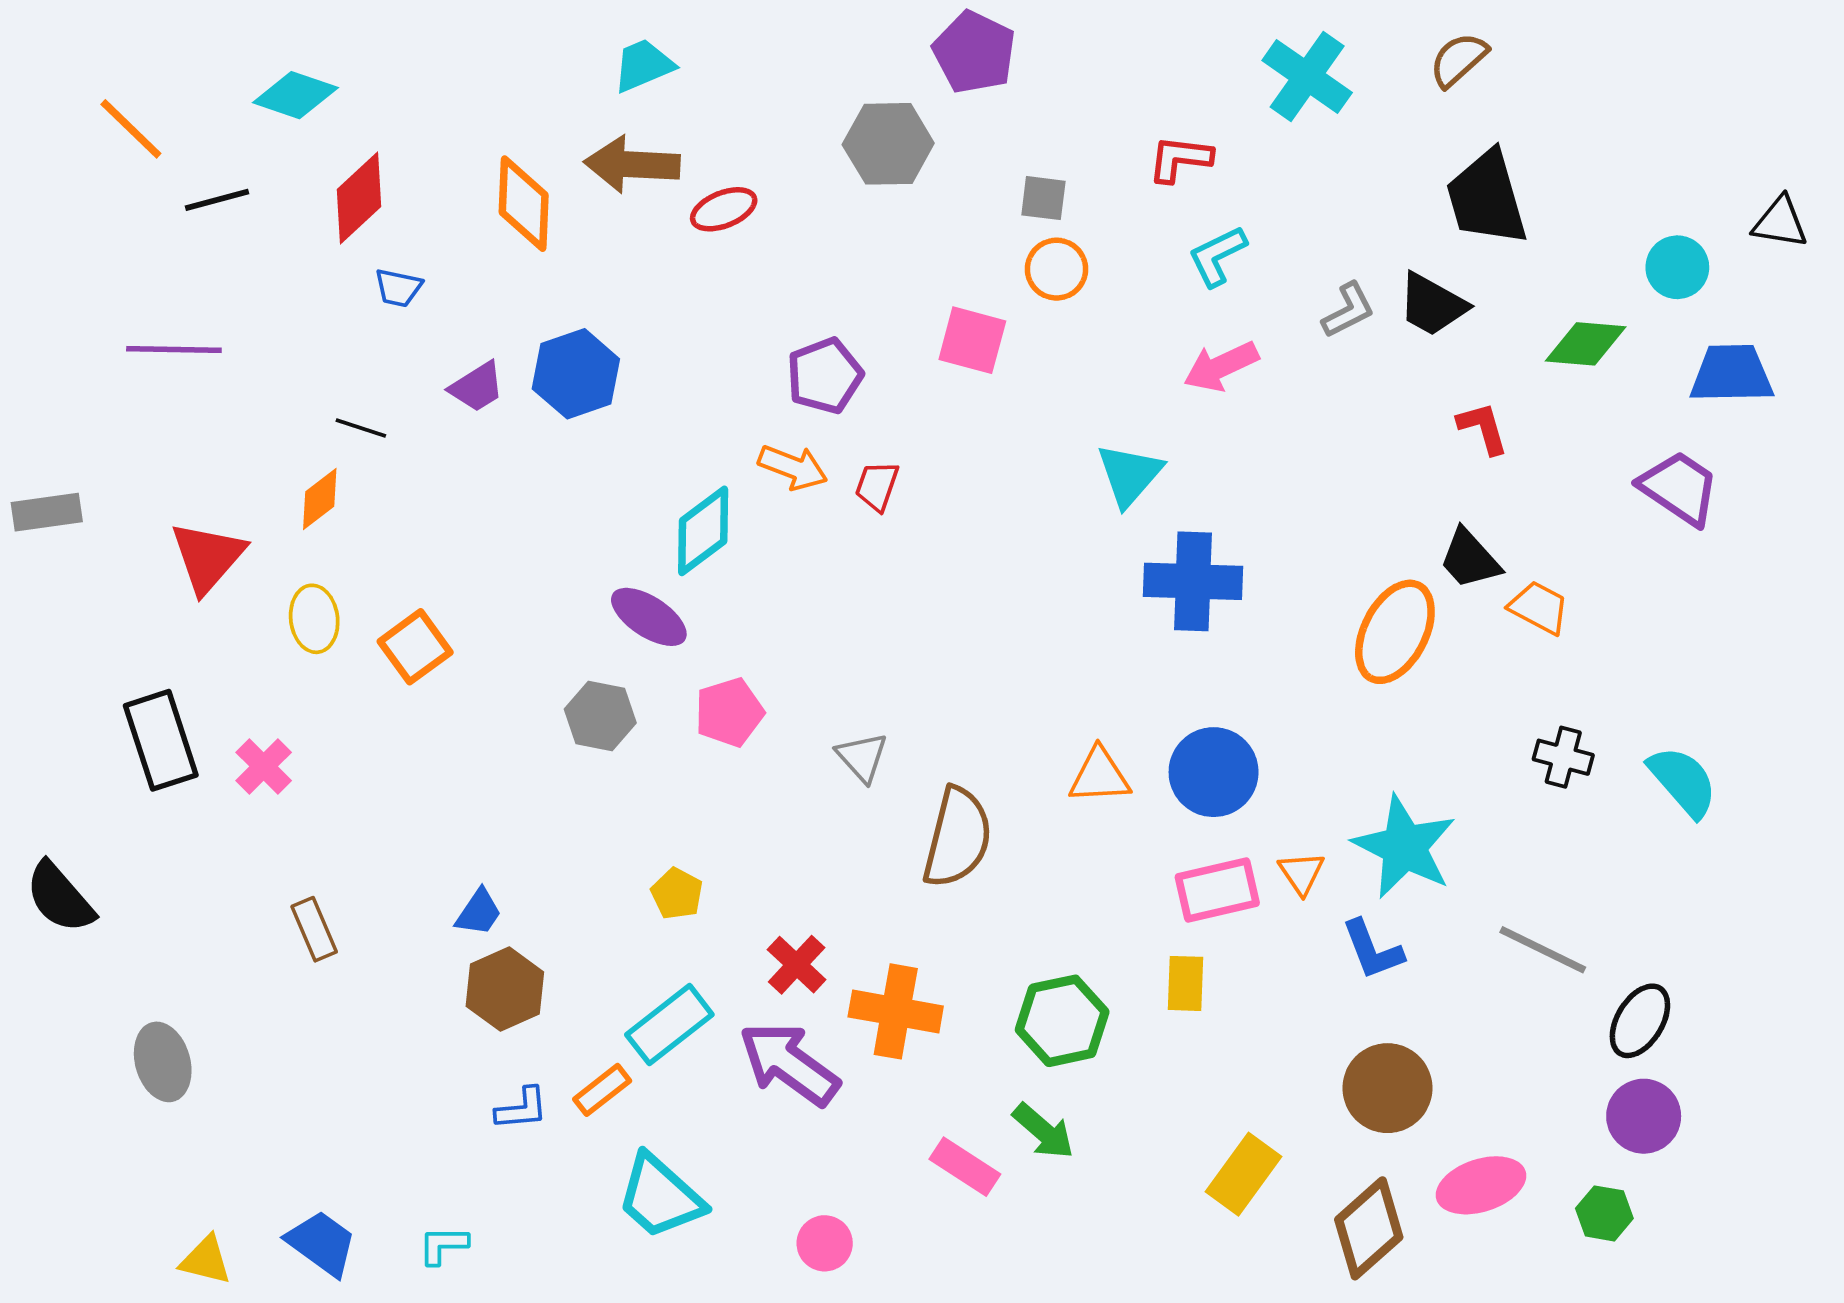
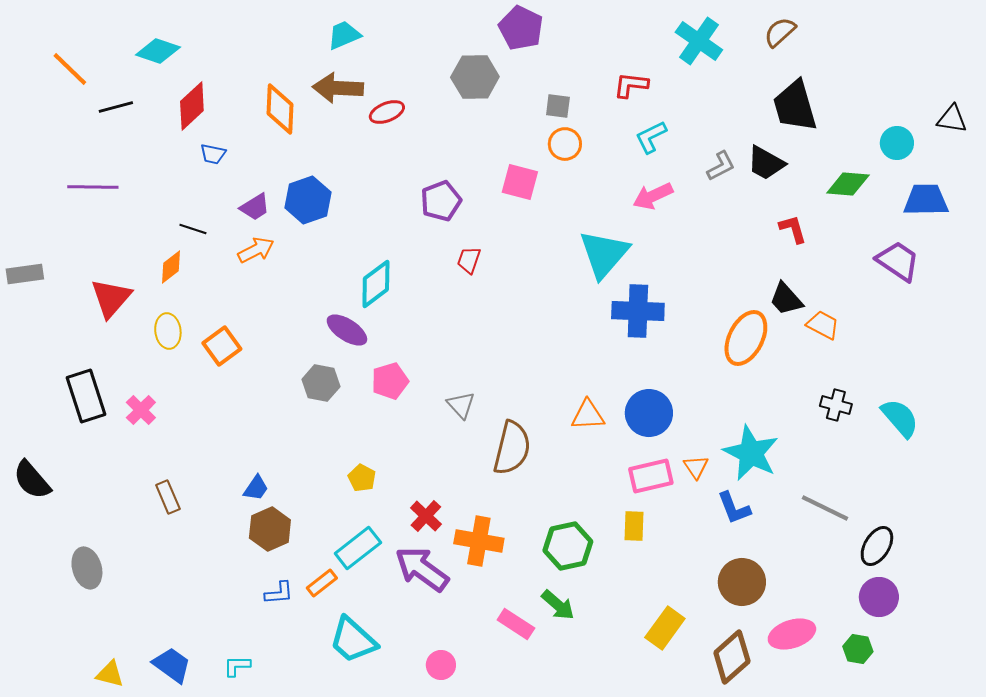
orange arrow: (793, 467) -> (256, 250), moved, turned -48
cyan triangle: (1129, 475) -> (604, 254), size x1.4

